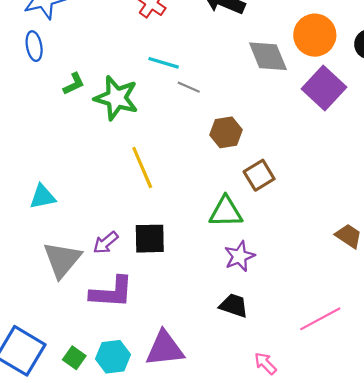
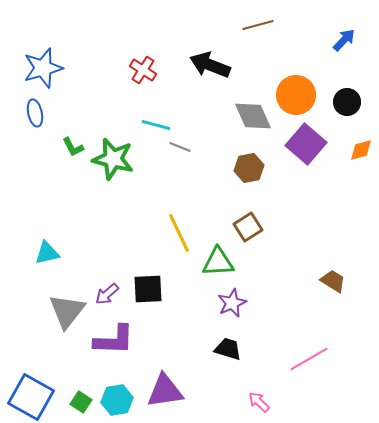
green L-shape: (74, 84) -> (73, 147), turned 90
brown hexagon: (226, 132) -> (249, 168), moved
yellow line: (142, 167) -> (179, 233), moved

